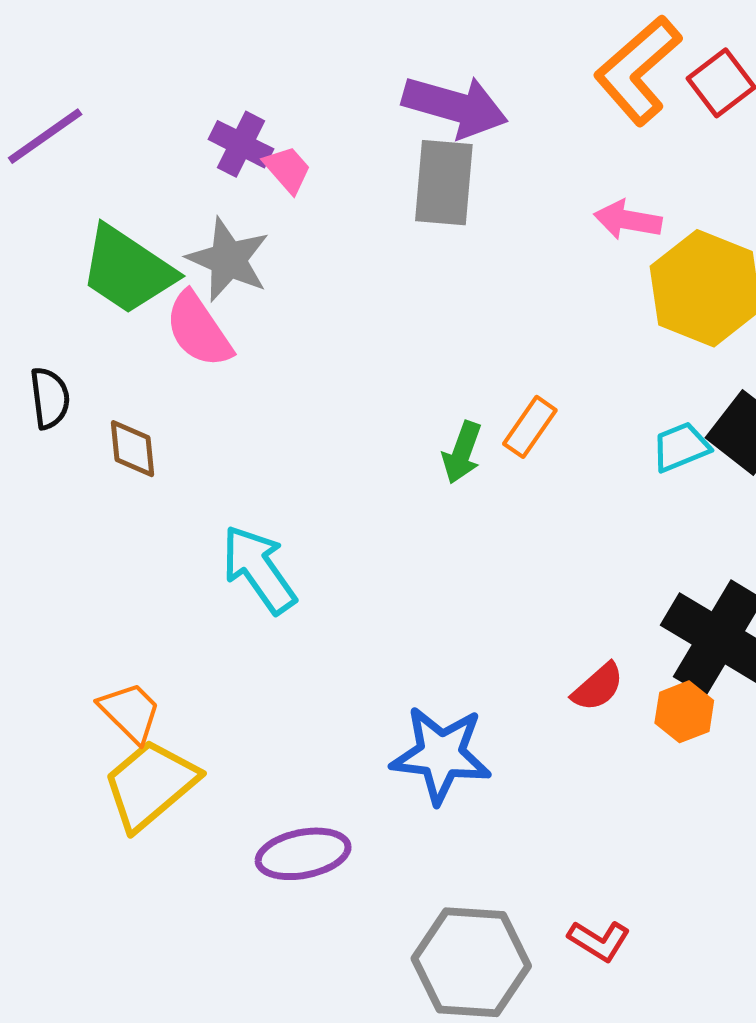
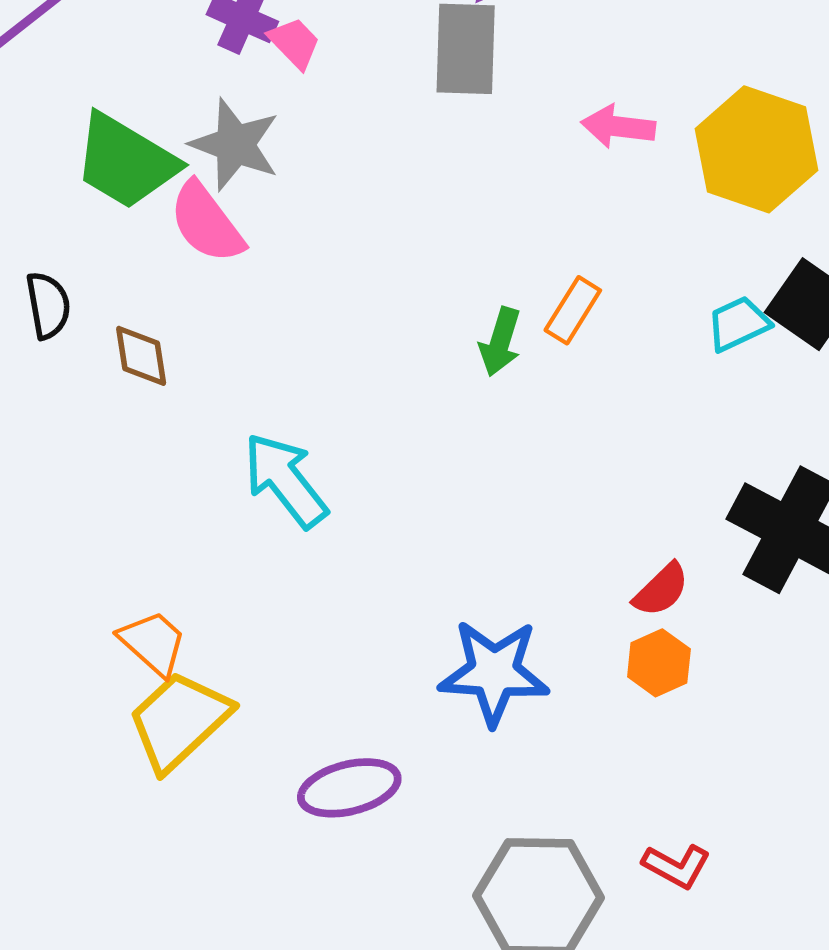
pink arrow: (628, 220) -> (618, 127), moved
orange hexagon: (684, 712) -> (659, 663), moved

